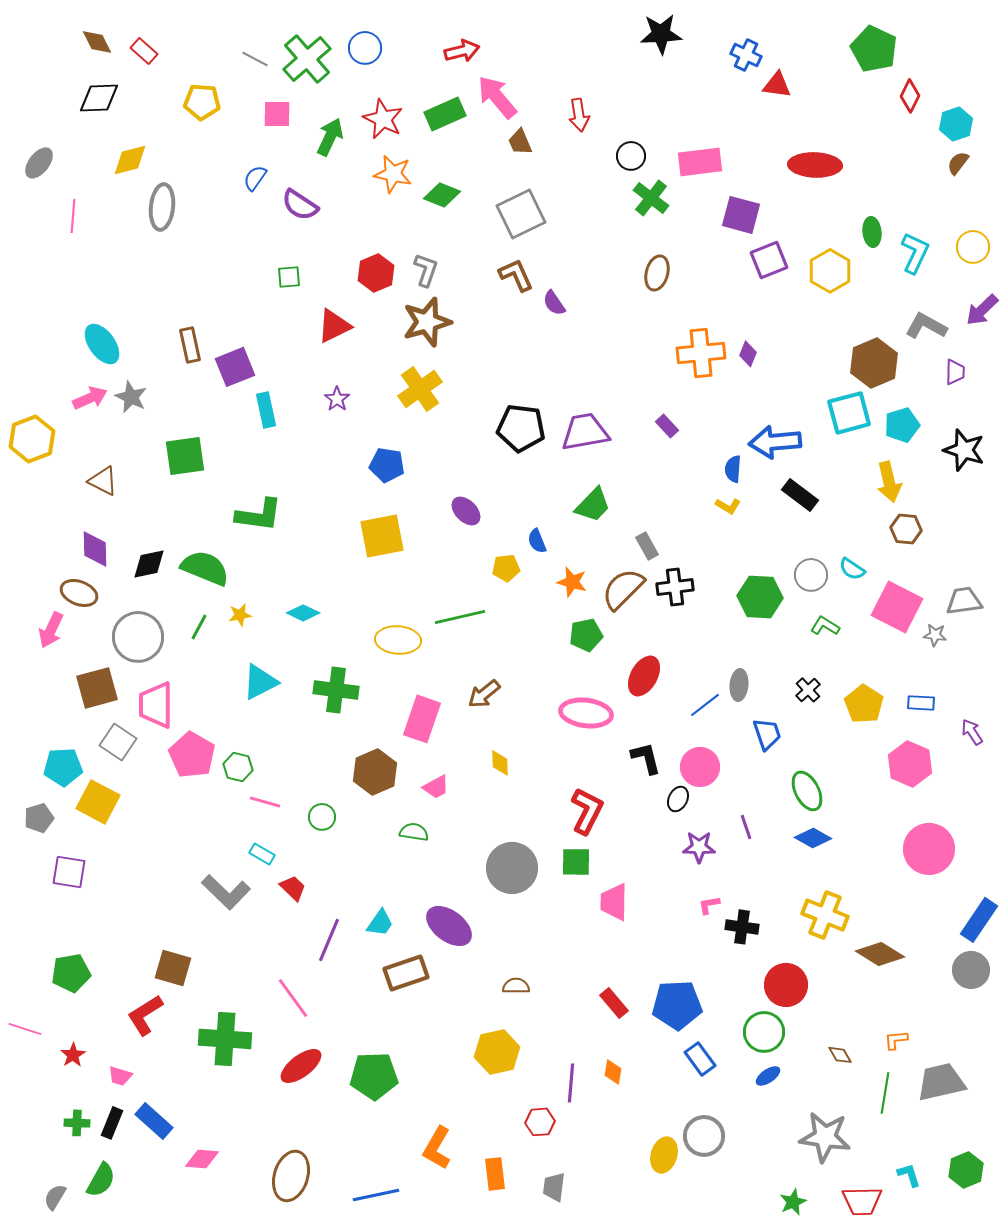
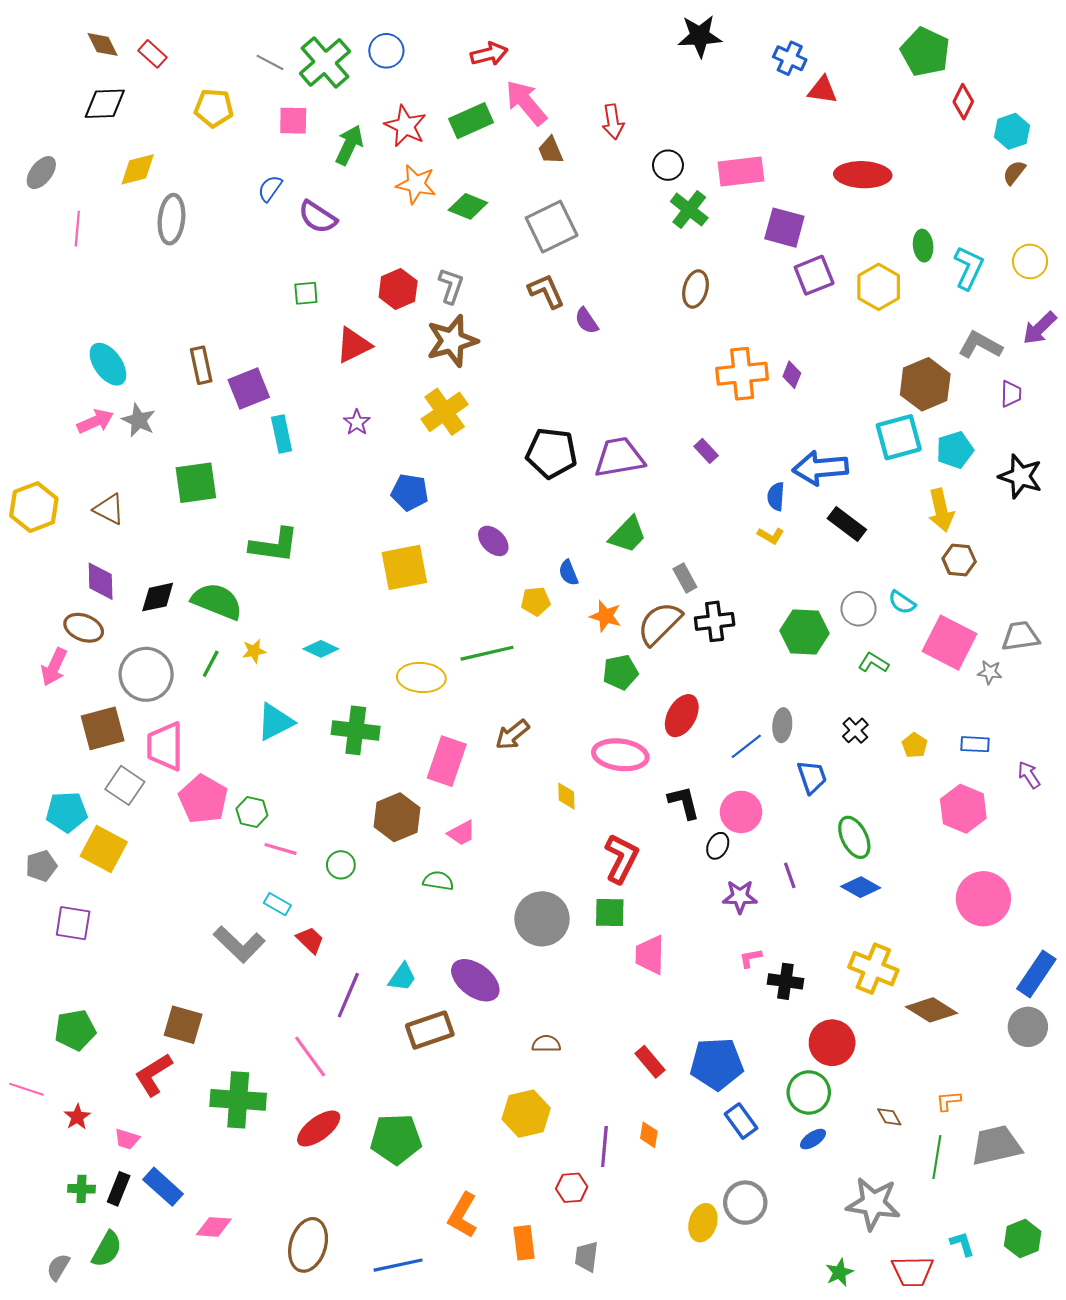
yellow hexagon: (32, 439) -> (34, 507), moved
yellow pentagon: (864, 704) -> (915, 745), size x0.6
yellow diamond: (500, 763) -> (566, 796), moved

